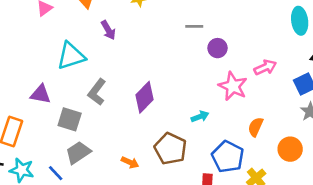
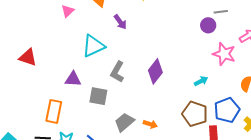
gray line: (194, 26) -> (221, 12), moved
brown pentagon: (170, 149) -> (195, 114), moved
gray trapezoid: (78, 153) -> (124, 122), moved
blue pentagon: (228, 157) -> (227, 110), turned 30

